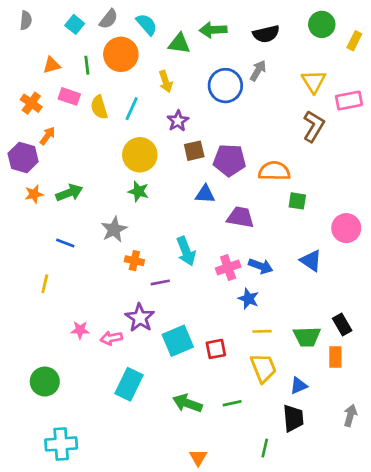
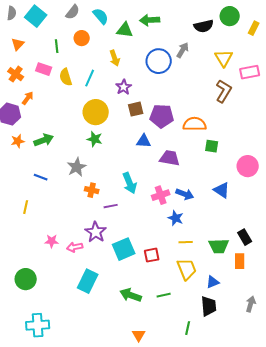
cyan square: (75, 24) -> (36, 16), moved, size x1.5
black semicircle: (266, 34) -> (204, 26), moved
orange circle: (121, 54) -> (82, 38), size x0.6
orange triangle: (52, 65) -> (18, 44), moved, turned -32

